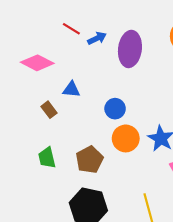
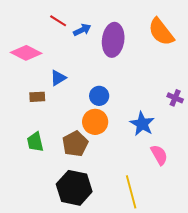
blue triangle: (71, 89) -> (58, 78), turned -36
brown rectangle: (49, 110) -> (37, 97), turned -56
orange circle: (126, 138) -> (95, 122), moved

